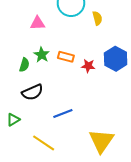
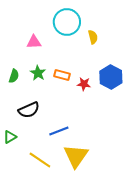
green semicircle: (24, 65) -> (14, 76), moved
yellow triangle: (101, 141) -> (76, 156), moved

